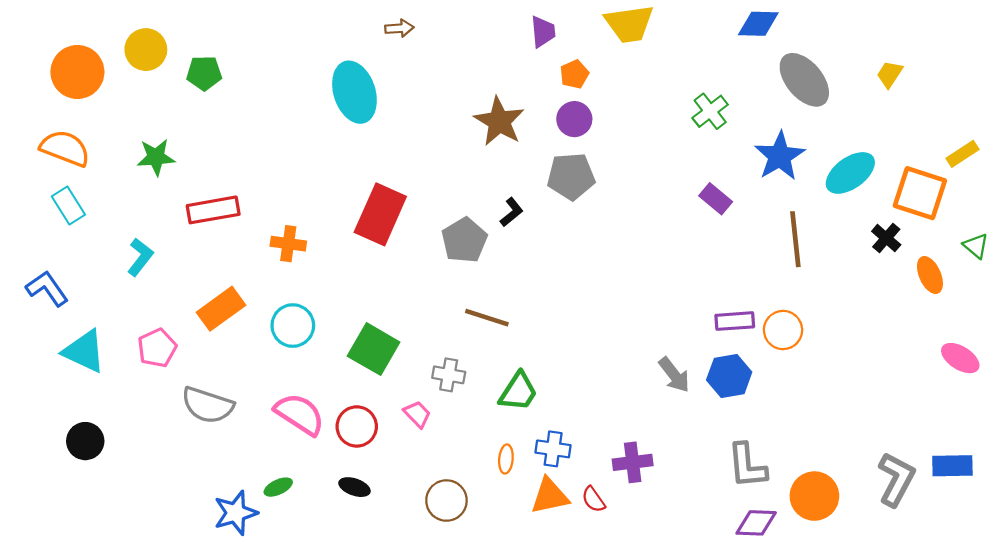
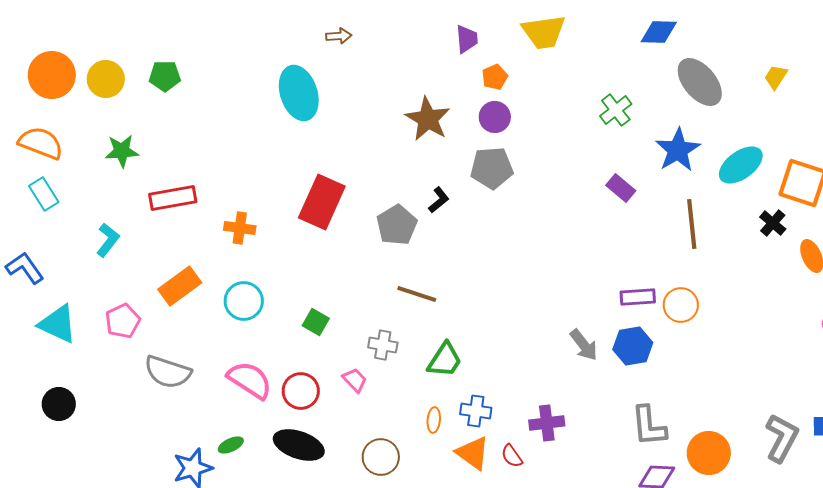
yellow circle: (146, 50) -> (106, 79), moved
green square: (374, 349) -> (316, 322), size x0.6
black ellipse: (354, 487) -> (299, 445), size x1.8
orange triangle: (550, 496) -> (473, 453), turned 48

